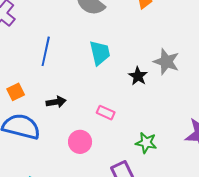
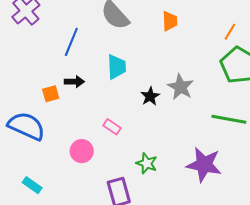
blue line: (46, 51) -> (71, 42), moved
orange square: (16, 92) -> (51, 94), moved
black arrow: (56, 102) -> (74, 82), moved

